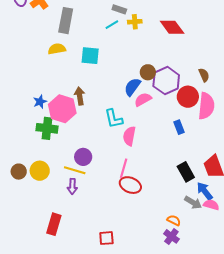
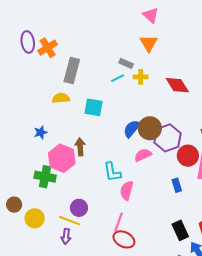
brown circle: (148, 72) -> (150, 128), size x1.5
blue semicircle: (132, 87) -> (132, 129), moved
blue star: (40, 102) -> (41, 132), moved
brown circle: (19, 172) -> (14, 205), moved

